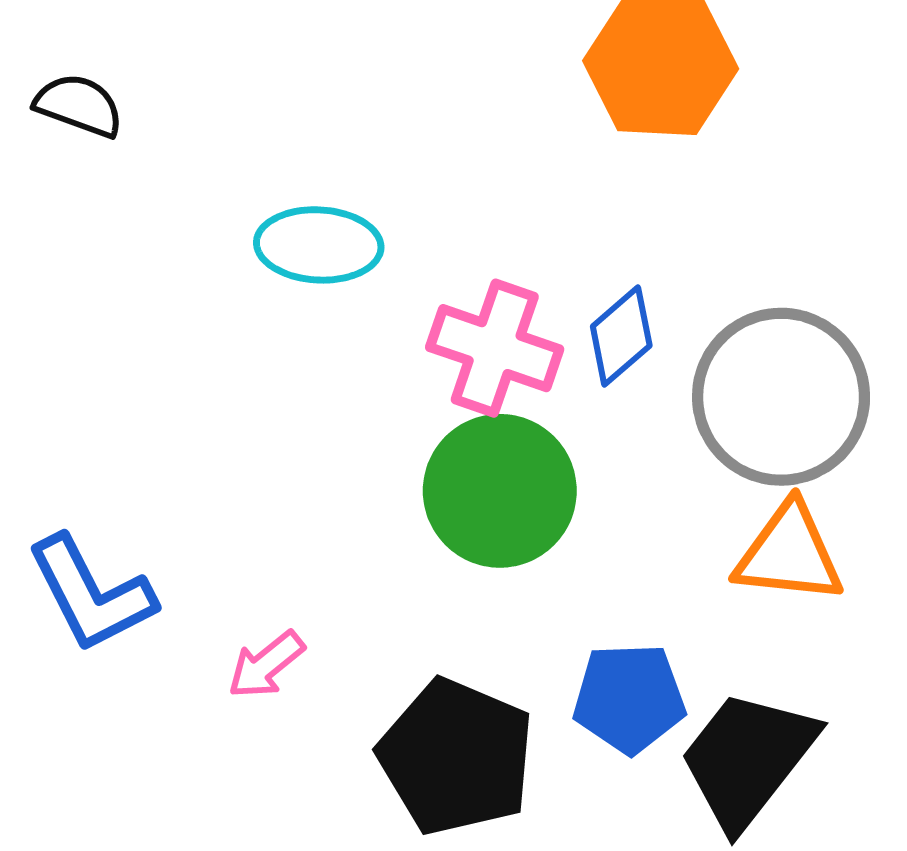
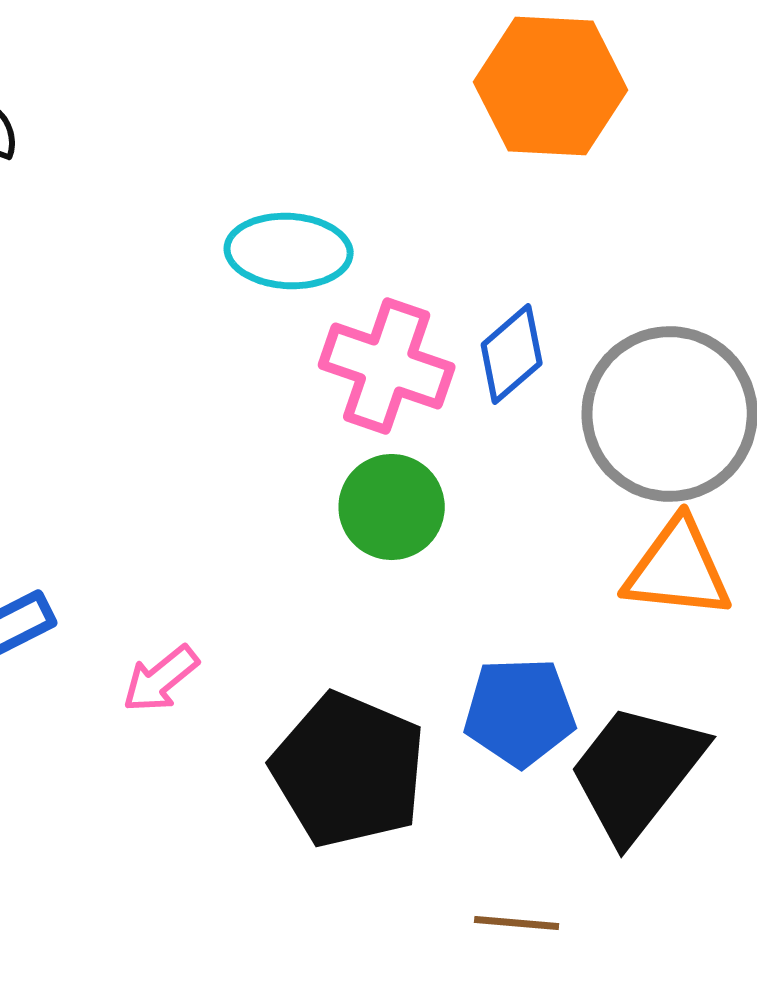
cyan ellipse: (319, 245) -> (289, 251), moved
green circle: (500, 491) -> (392, 507), size x0.7

